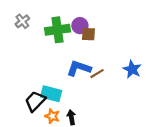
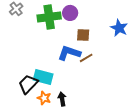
brown square: (88, 34) -> (83, 35), moved
blue star: (132, 69) -> (119, 28), moved

